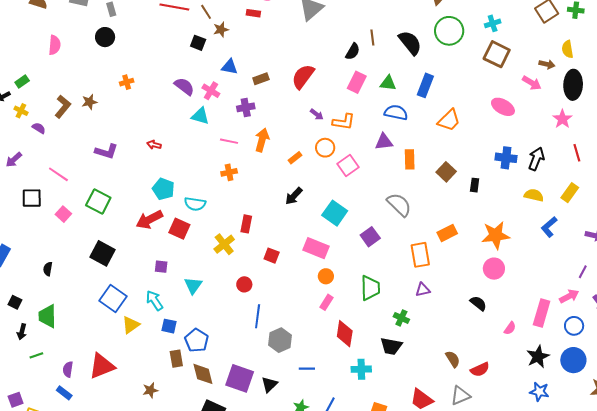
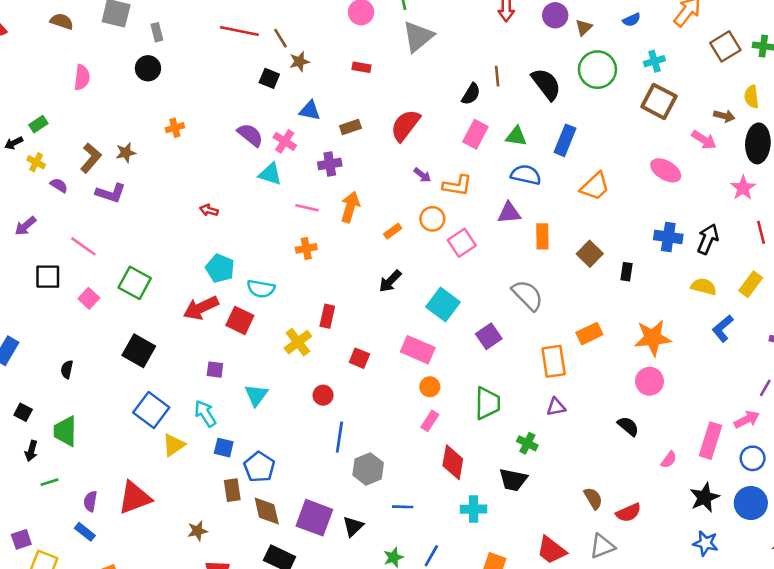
red rectangle: (253, 13) -> (361, 67), moved
purple L-shape: (106, 151) -> (111, 193), moved

